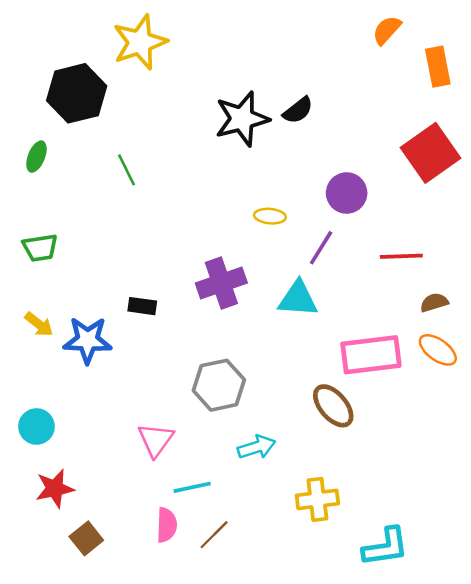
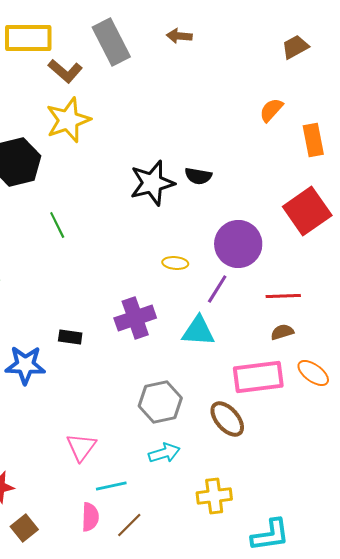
black semicircle: (298, 110) -> (198, 176), turned 48
purple circle: (347, 193) -> (238, 244), size x1.4
brown semicircle: (434, 302) -> (282, 332), moved
gray hexagon: (219, 385) -> (160, 402), moved

